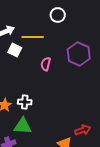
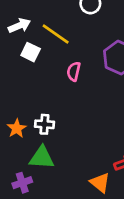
yellow line: (33, 37) -> (56, 34), turned 35

